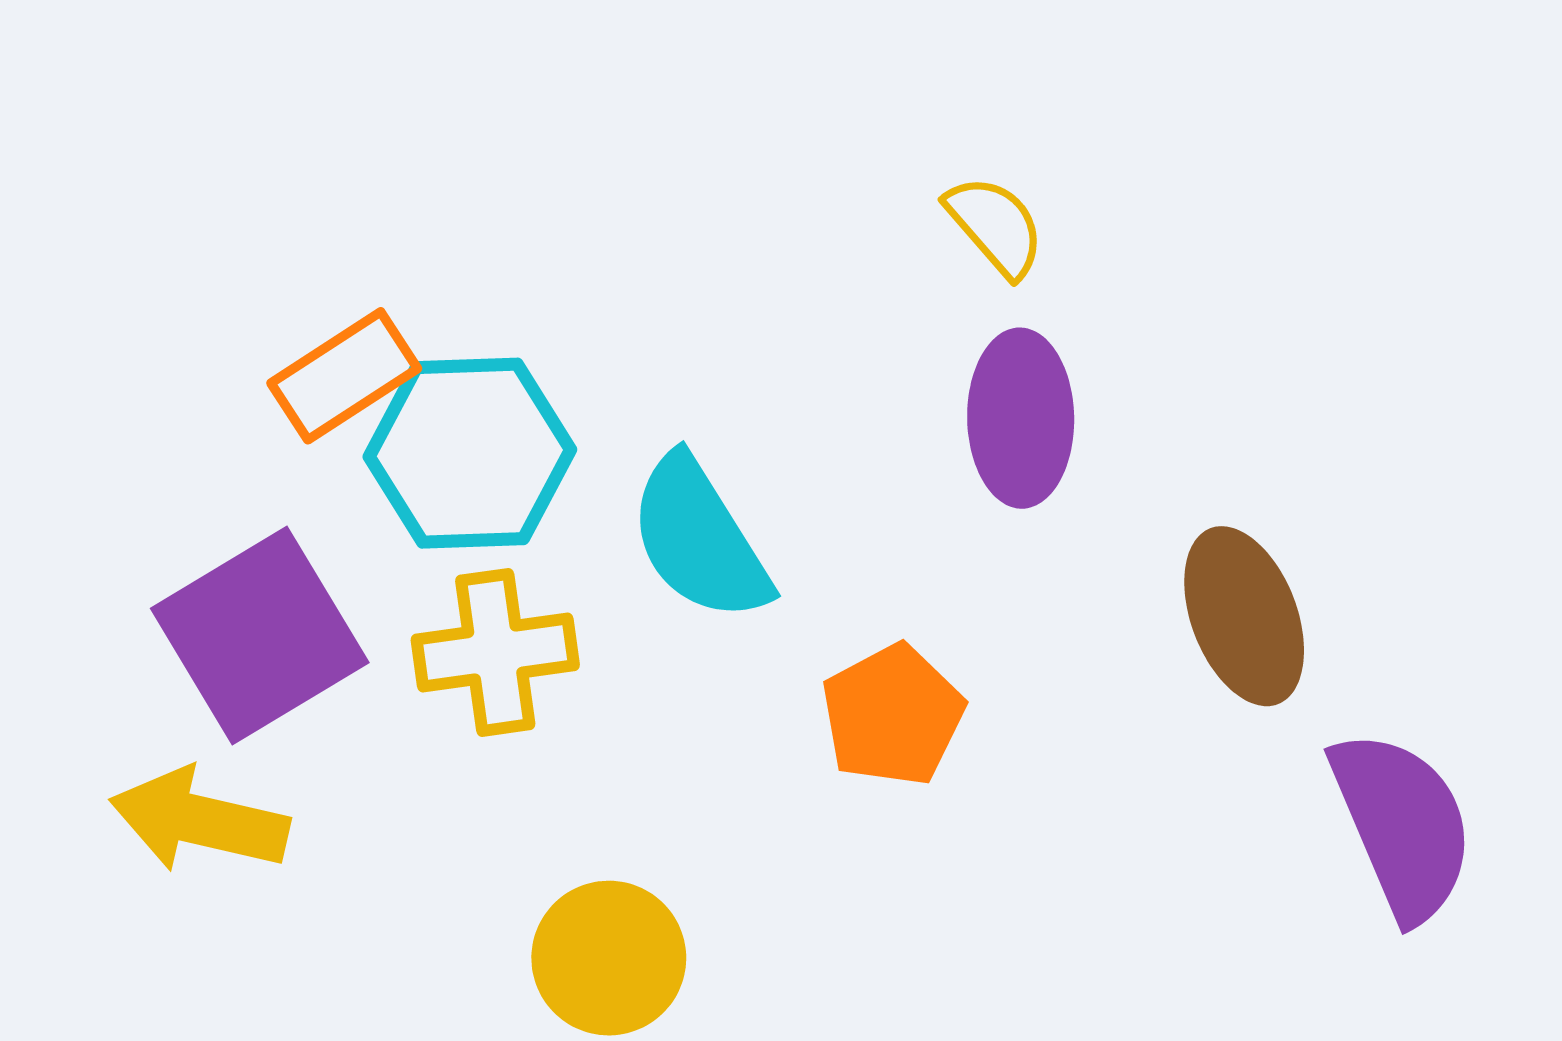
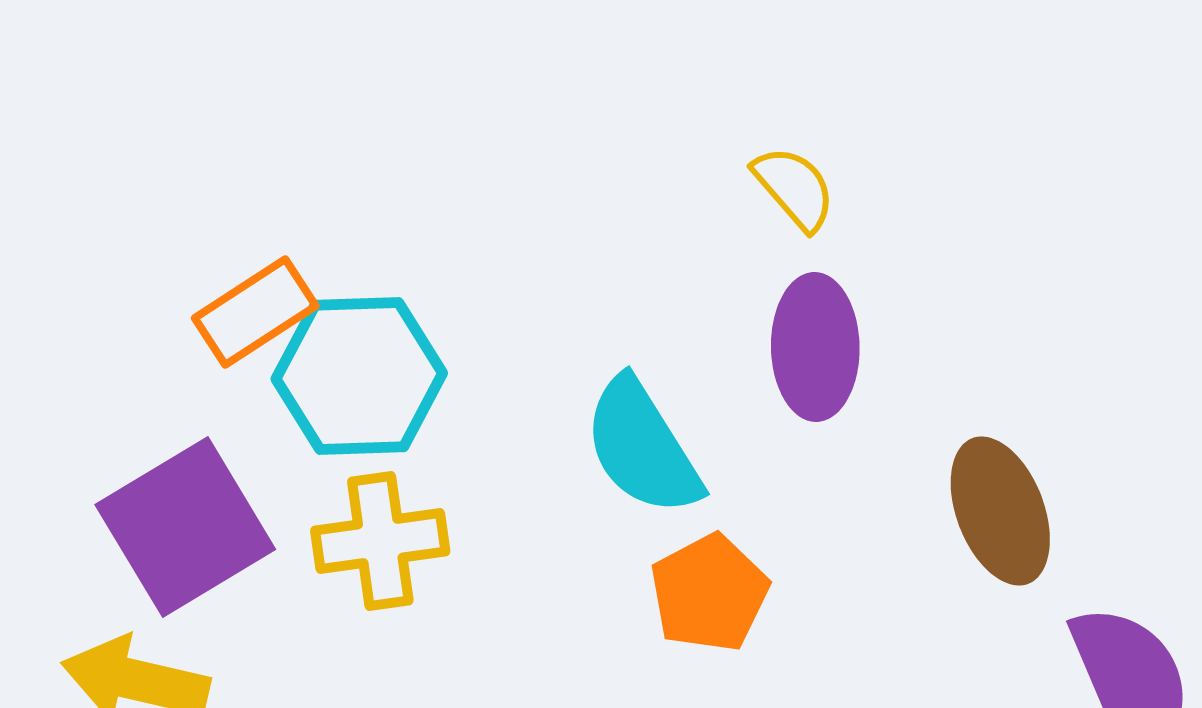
cyan semicircle: (699, 539) -> (642, 447), moved

